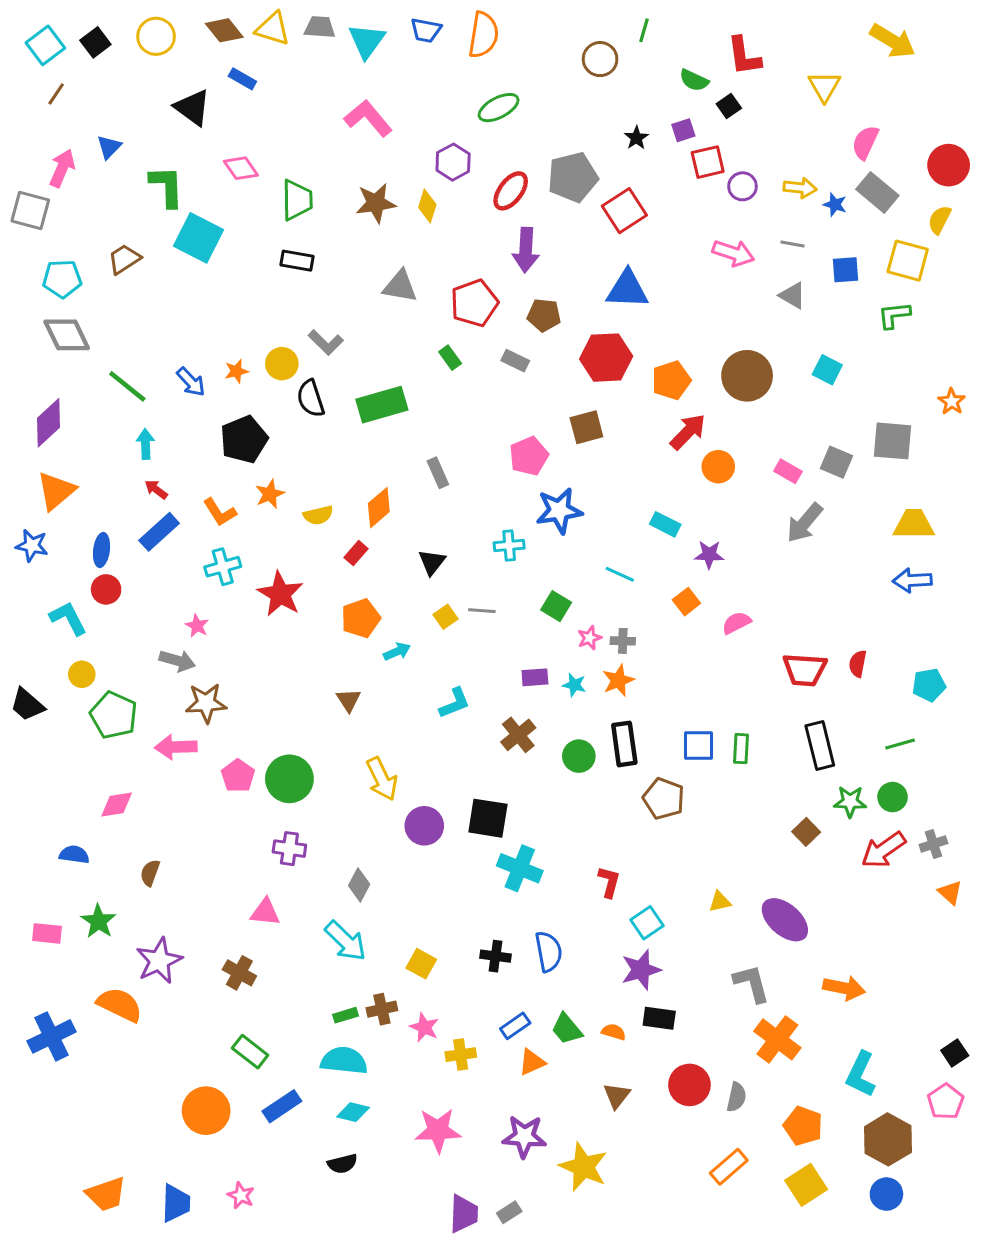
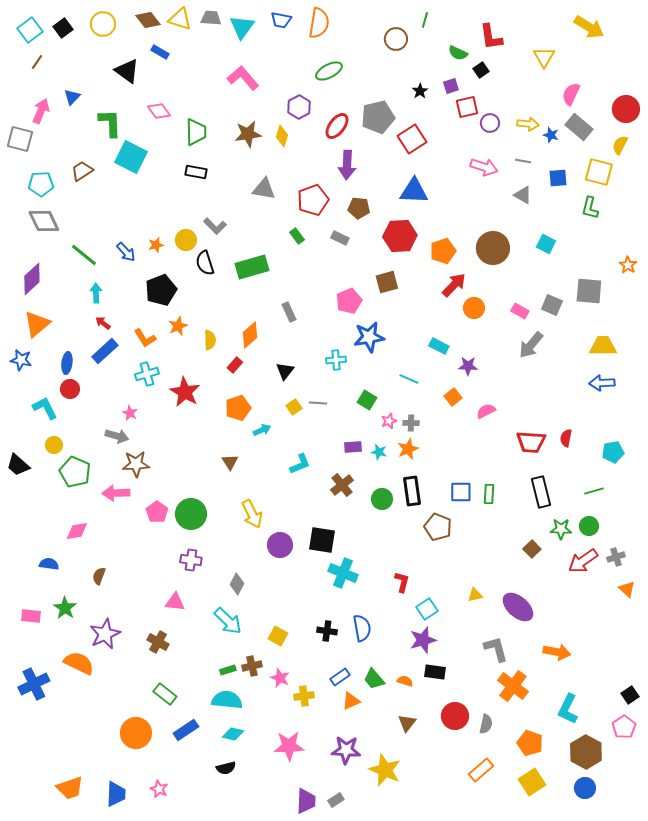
green L-shape: (894, 315) -> (590, 208), turned -70
yellow semicircle: (318, 515) -> (210, 340), turned -78

